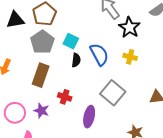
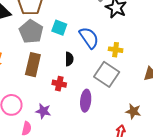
yellow cross: (130, 57) -> (116, 50), moved
black semicircle: (76, 60) -> (69, 59), moved
purple star: (41, 111) -> (43, 111), moved

